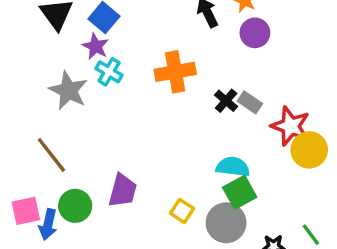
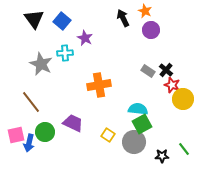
purple star: (95, 46) -> (85, 38), moved
cyan cross: (109, 72) -> (65, 53), turned -35
orange cross: (175, 72) -> (99, 85), moved
black cross: (226, 101) -> (166, 70), moved
red star: (291, 126) -> (172, 85), size x0.7
purple trapezoid: (123, 191) -> (73, 123), turned -80

